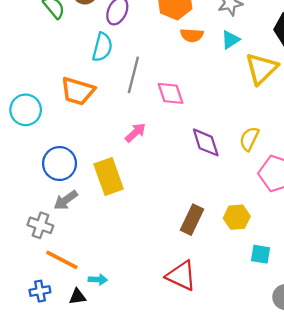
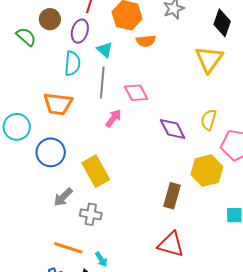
cyan triangle: (230, 40) -> (105, 50), moved, turned -36
pink arrow: (135, 132) -> (113, 118), moved
blue circle: (60, 164) -> (51, 152), moved
yellow hexagon: (237, 217) -> (207, 171), moved, size x1.4
gray cross: (40, 225) -> (91, 214), moved
cyan arrow: (98, 280) -> (101, 259), turned 63

